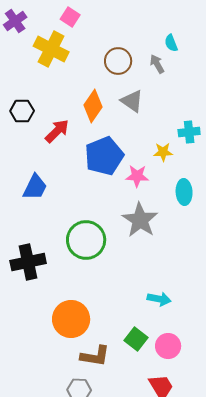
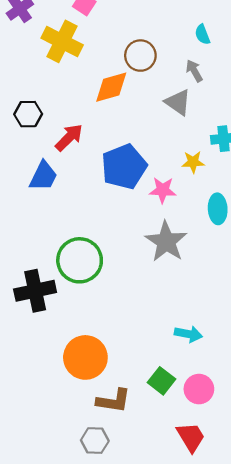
gray arrow: (157, 64) -> (194, 71), moved
gray triangle: (132, 101) -> (178, 102), moved
orange diamond: (93, 106) -> (111, 87), moved, turned 40
blue trapezoid: (35, 187) -> (43, 176), moved
green circle: (86, 240) -> (80, 260), moved

